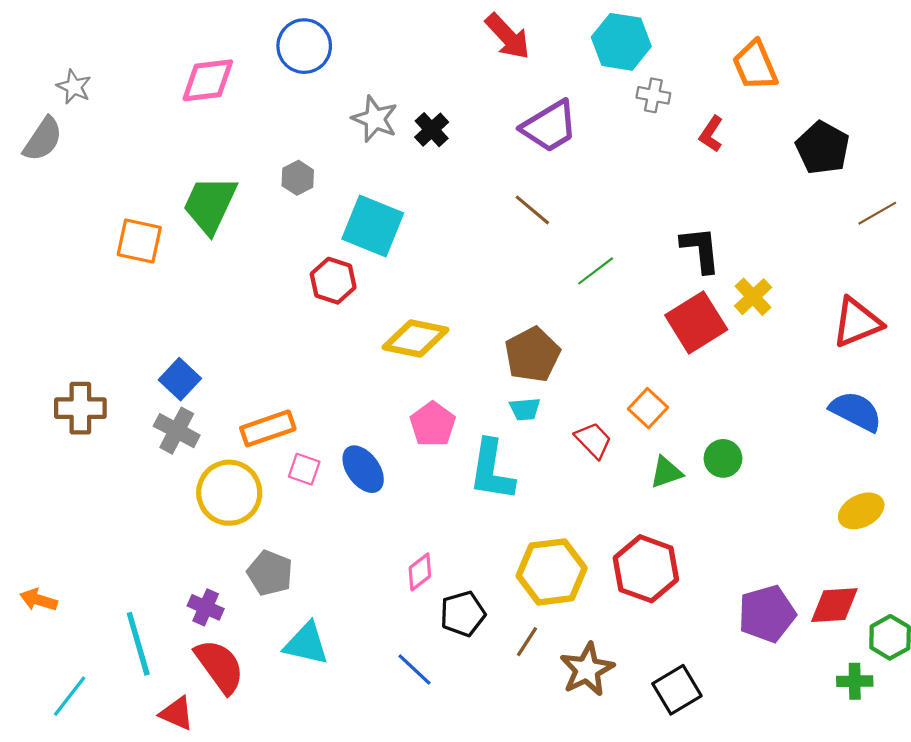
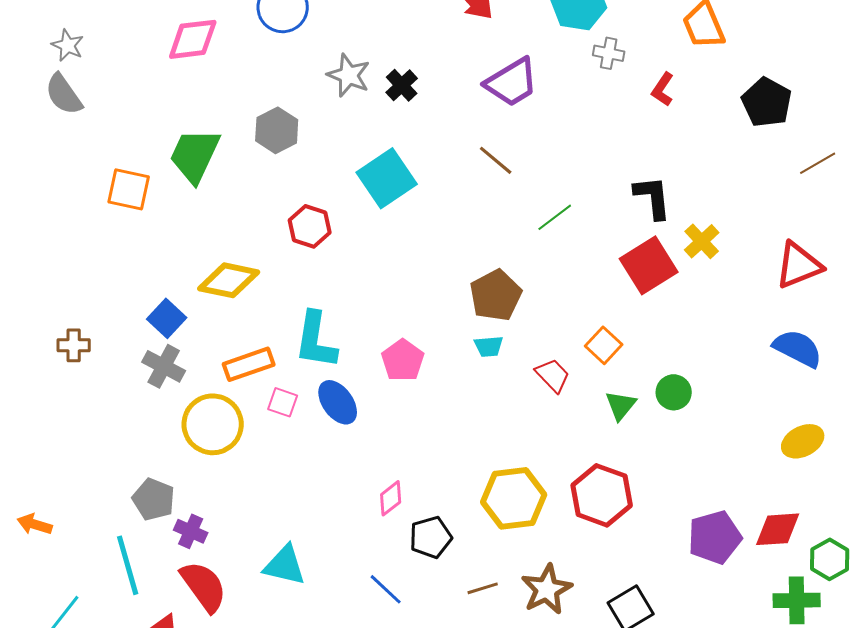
gray semicircle: (43, 139) -> (64, 94), moved, turned 111
gray hexagon: (298, 178) -> (277, 130), size x1.4
cyan square: (373, 226) -> (387, 178), moved, turned 34
yellow diamond: (416, 338) -> (229, 280), moved
brown cross: (80, 408) -> (74, 345), size x0.7
cyan L-shape: (492, 470) -> (316, 340), moved
green triangle: (666, 472) -> (621, 405), turned -32
gray pentagon: (270, 573) -> (154, 499), moved
brown line: (527, 642) -> (483, 588), moved, turned 40
green cross: (855, 681) -> (797, 600), size x1.4

